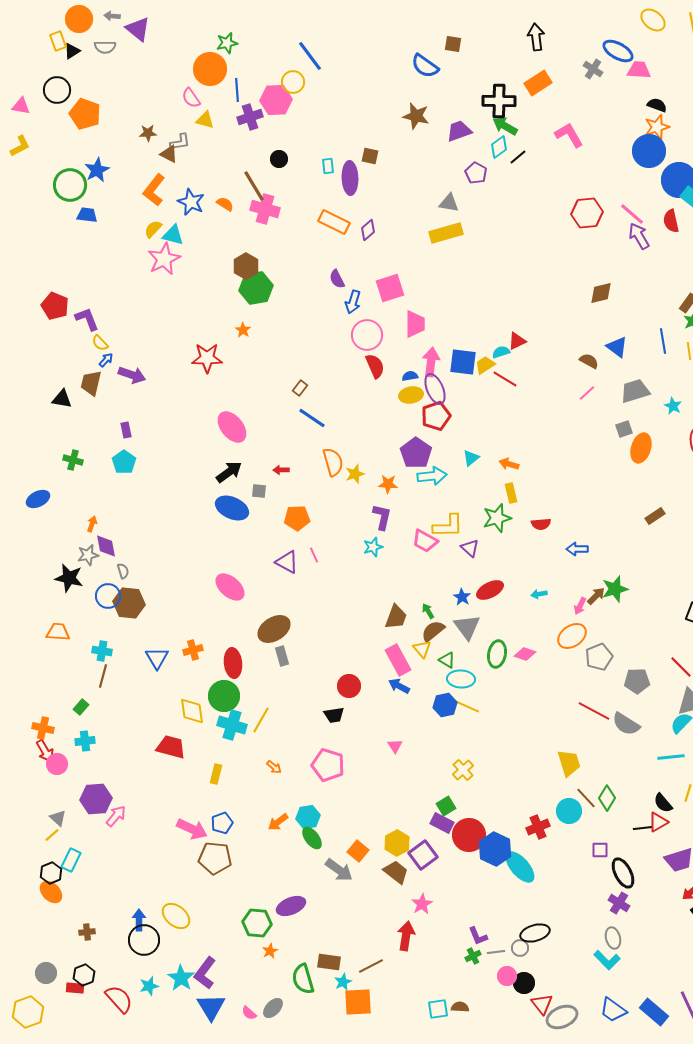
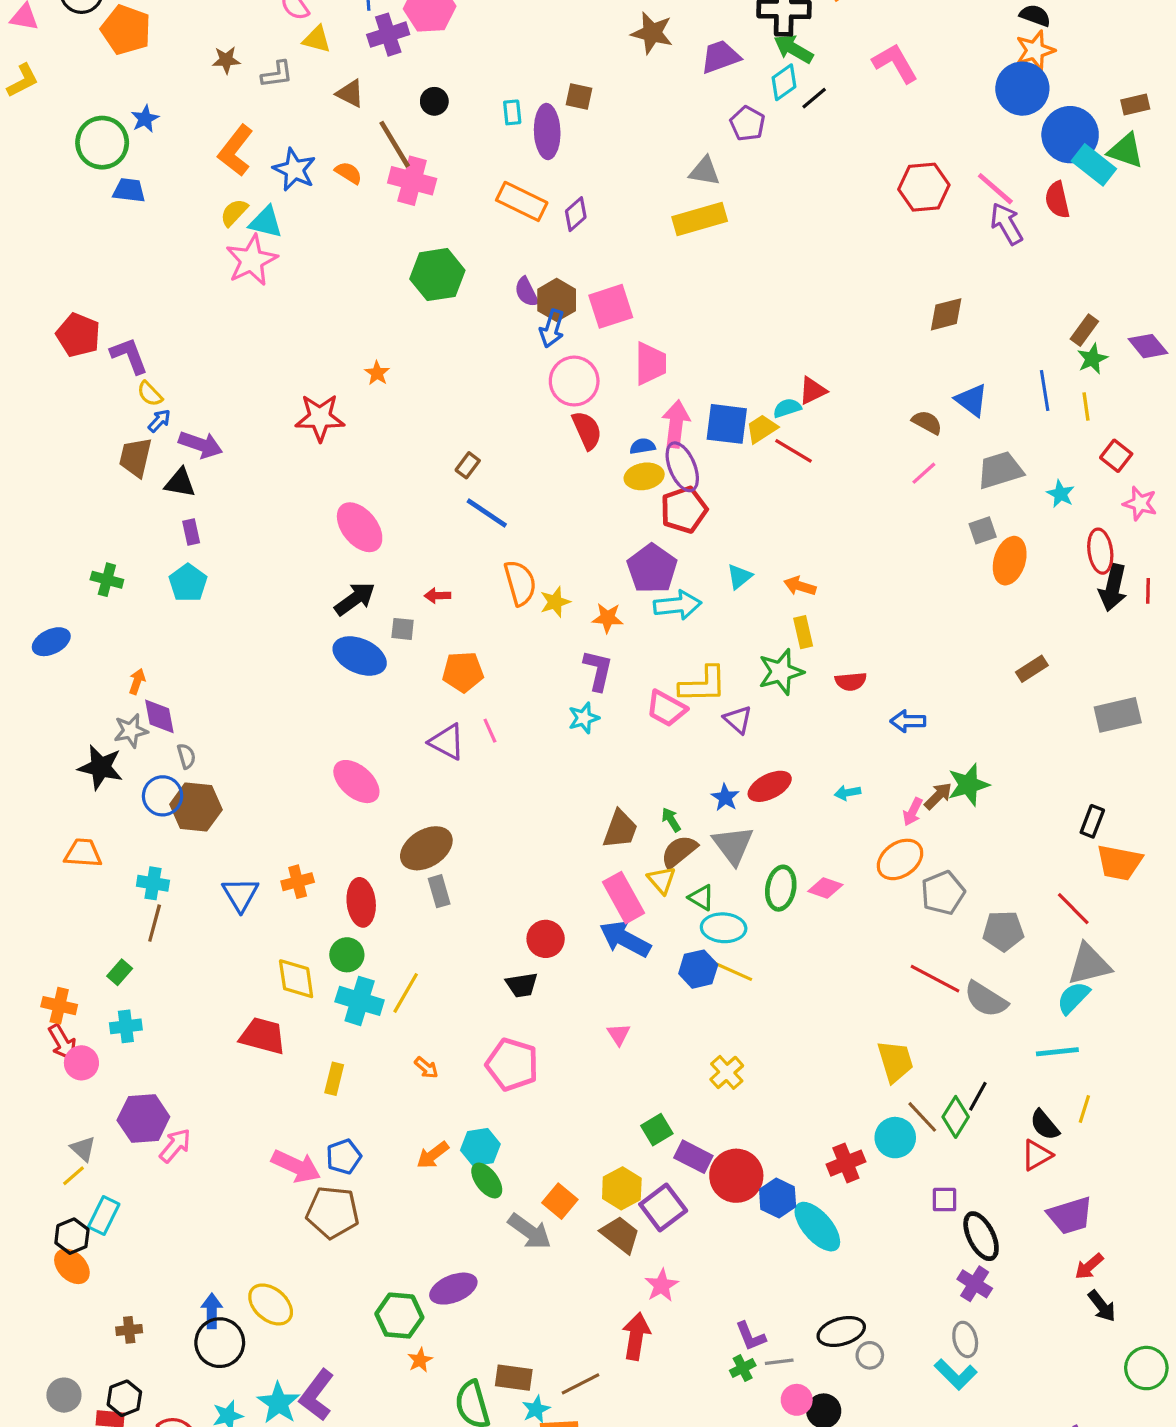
brown triangle: (169, 154) -> (350, 93), moved
blue star: (97, 170) -> (145, 119), size x0.7
brown hexagon: (246, 266) -> (557, 300), moved
green hexagon: (256, 288) -> (437, 275), moved
black triangle: (62, 399) -> (180, 483), moved
blue arrow: (399, 686) -> (625, 939), size x1.5
green circle: (224, 696) -> (347, 955), size x0.7
green square: (446, 806) -> (657, 1130), moved
black line: (643, 828) -> (978, 1096), moved, turned -54
blue hexagon: (495, 849) -> (778, 1198), size x0.7
gray circle: (520, 948) -> (870, 1355), moved

